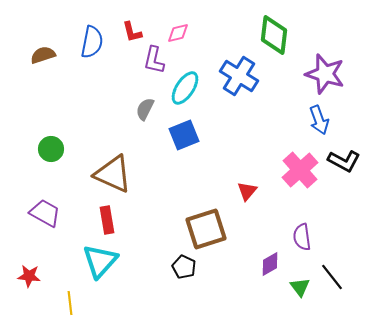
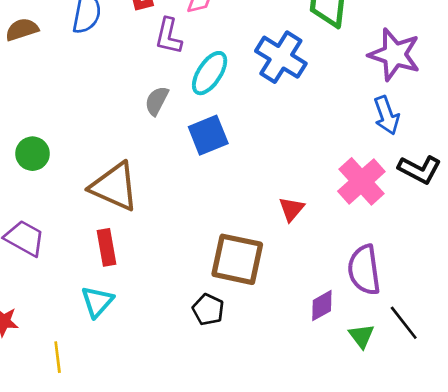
brown square: (206, 229) -> (237, 259), turned 30
purple semicircle: (302, 237) -> (364, 270), size x1.4
cyan triangle: (100, 261) -> (97, 302), size x0.7

